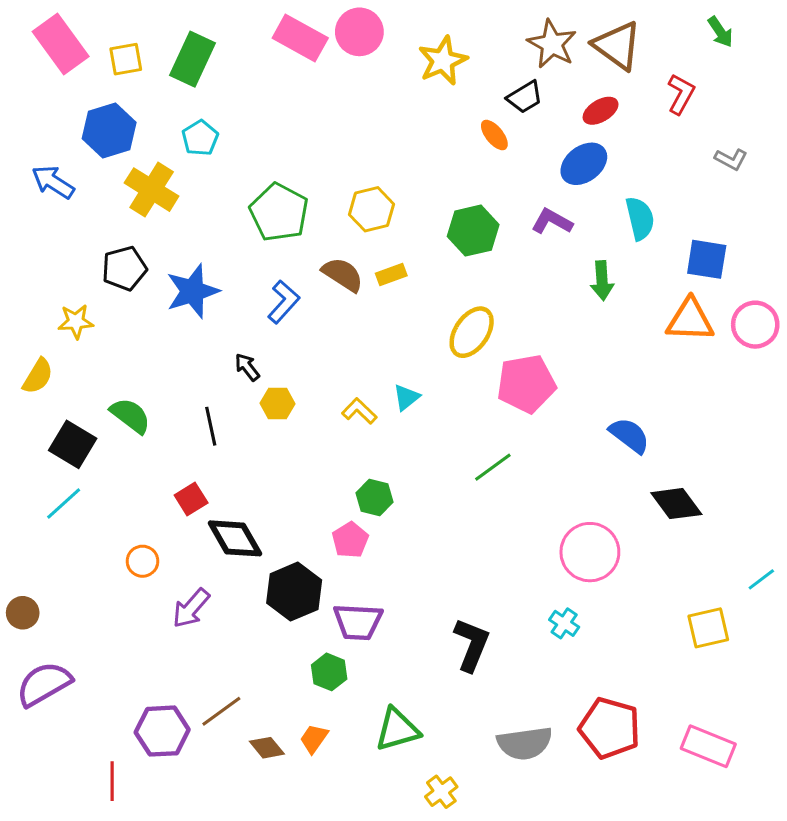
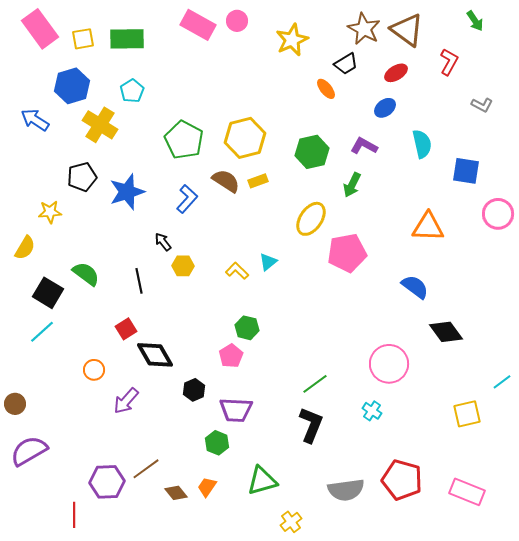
pink circle: (359, 32) -> (237, 21), size x0.7
green rectangle: (193, 59) -> (127, 39), turned 64
blue ellipse: (584, 164) -> (385, 108), size x0.7
yellow hexagon: (372, 209) -> (245, 138), size x1.4
green arrow: (602, 281) -> (352, 185), moved, turned 30
orange triangle: (690, 320) -> (428, 227), moved
green line: (493, 467) -> (315, 384), moved
black hexagon: (294, 592) -> (194, 390), size x0.6

